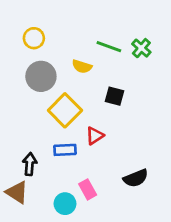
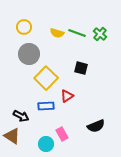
yellow semicircle: (82, 66) -> (57, 33), moved
black arrow: (30, 164) -> (21, 116), turned 112

